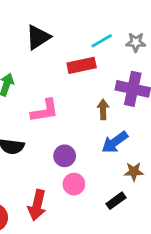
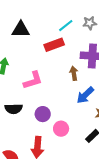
black triangle: (38, 37) -> (21, 30), turned 42
purple circle: (65, 156) -> (43, 114), moved

